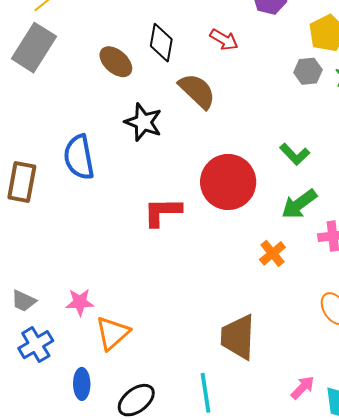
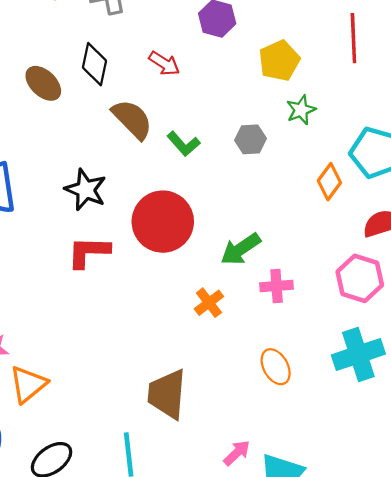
gray hexagon: (308, 71) -> (250, 139), moved
black star: (143, 122) -> (86, 190), moved
green L-shape: (295, 154) -> (184, 144), moved

